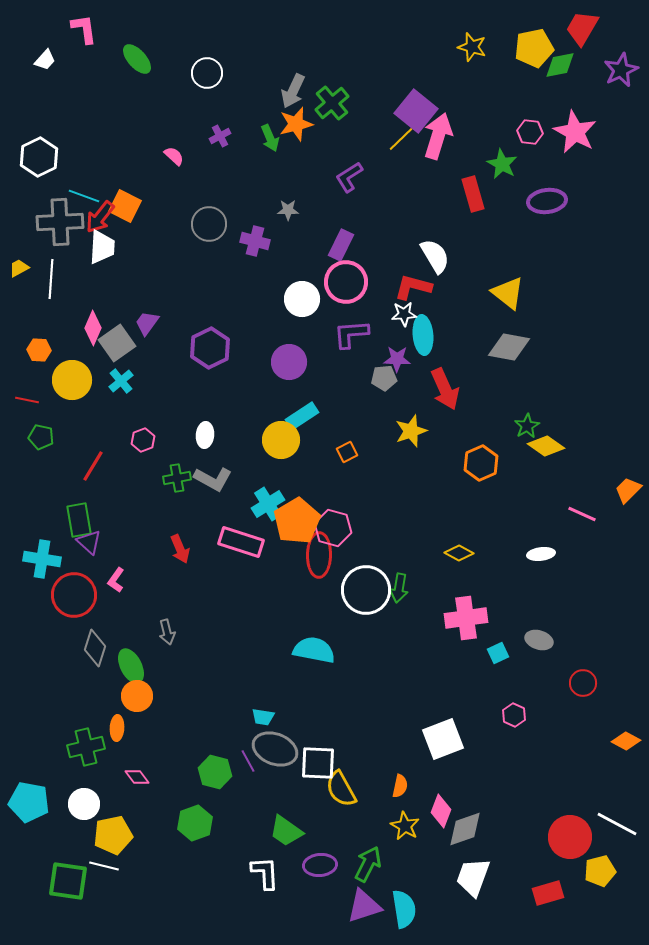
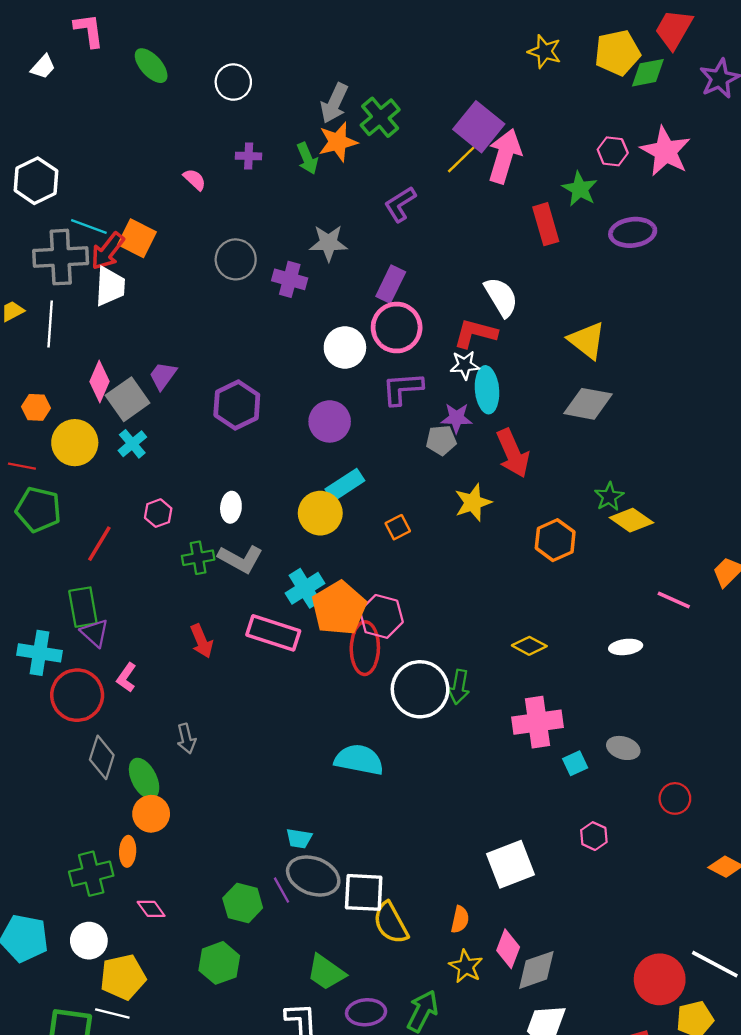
purple cross: (220, 136) -> (249, 156), turned 30
gray star: (288, 210) -> (328, 243), size x1.5
green pentagon: (41, 437) -> (38, 510), size x1.5

